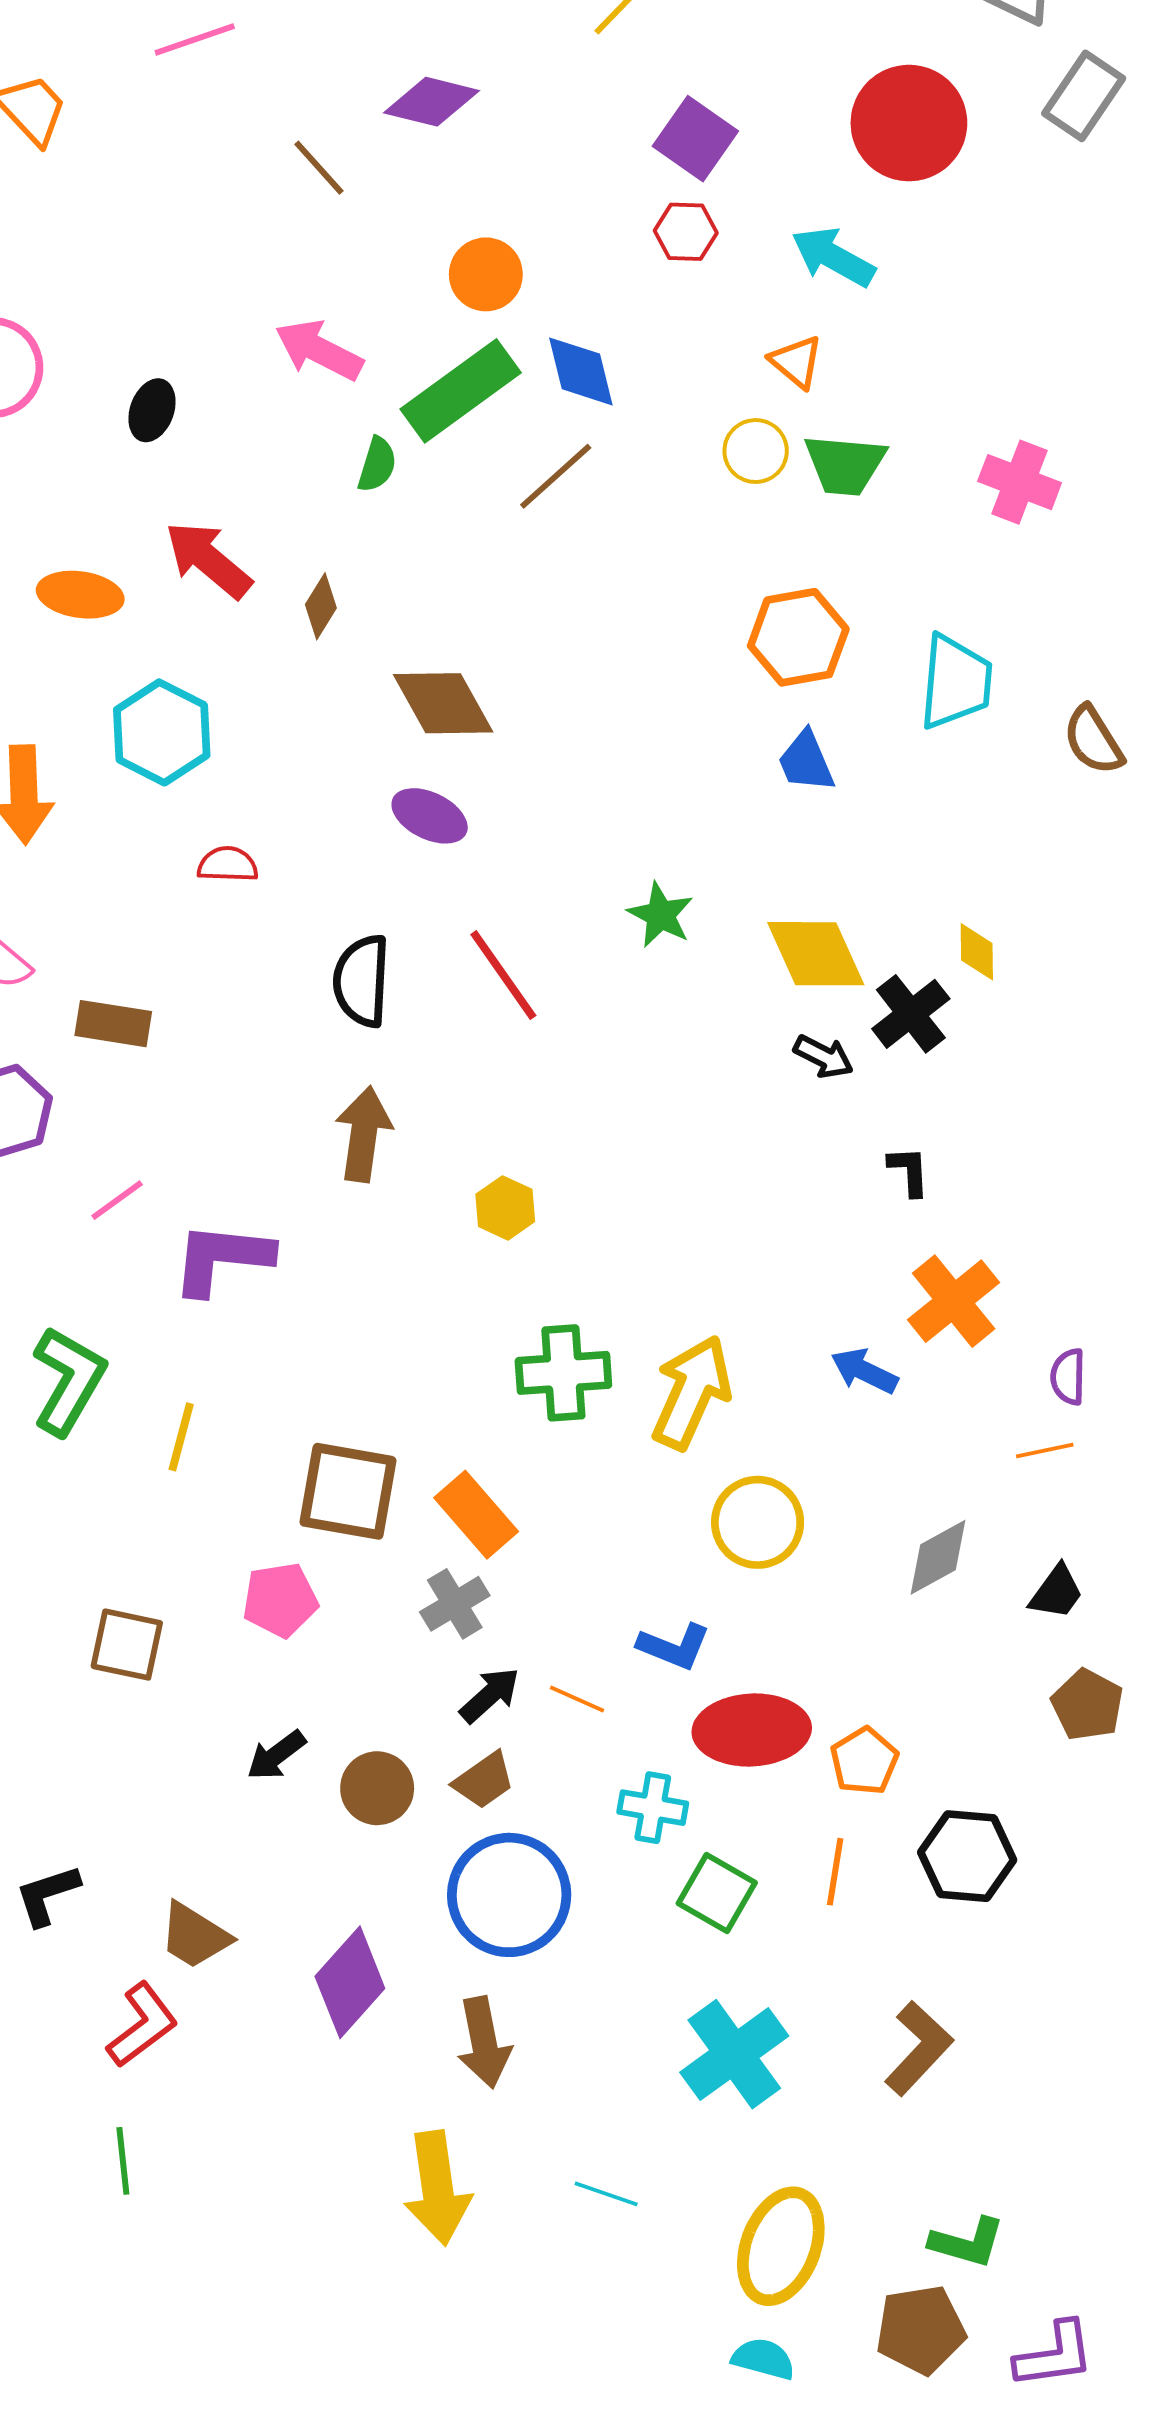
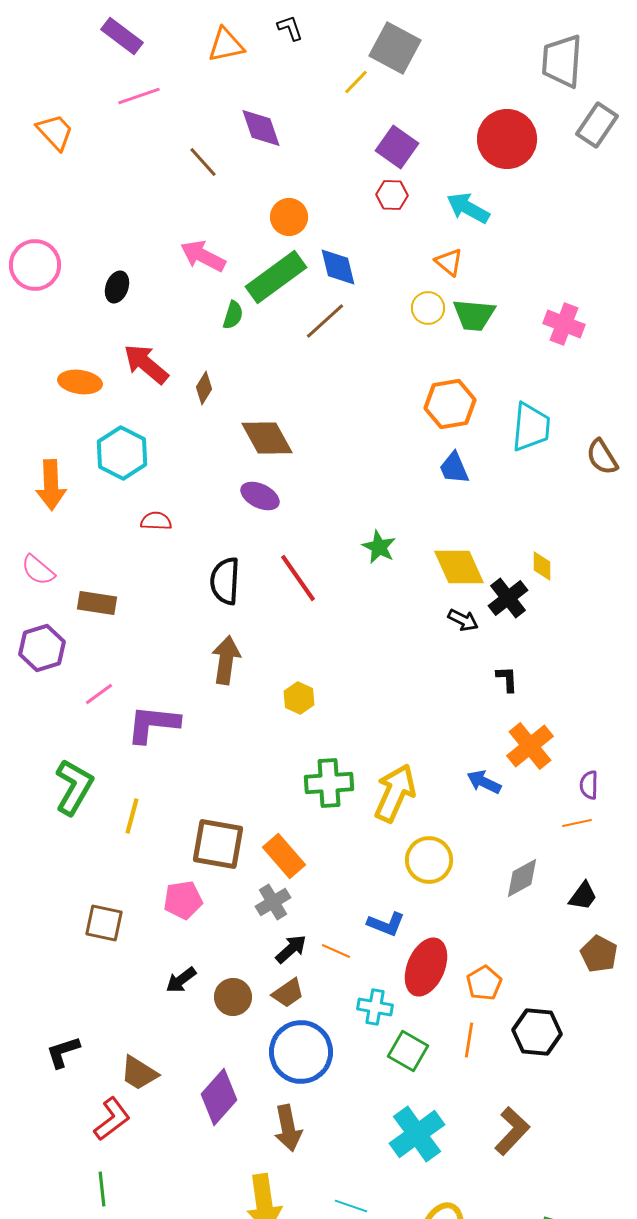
purple diamond: (431, 102) -> (261, 128), turned 57
red ellipse: (752, 1730) -> (426, 967), turned -64

